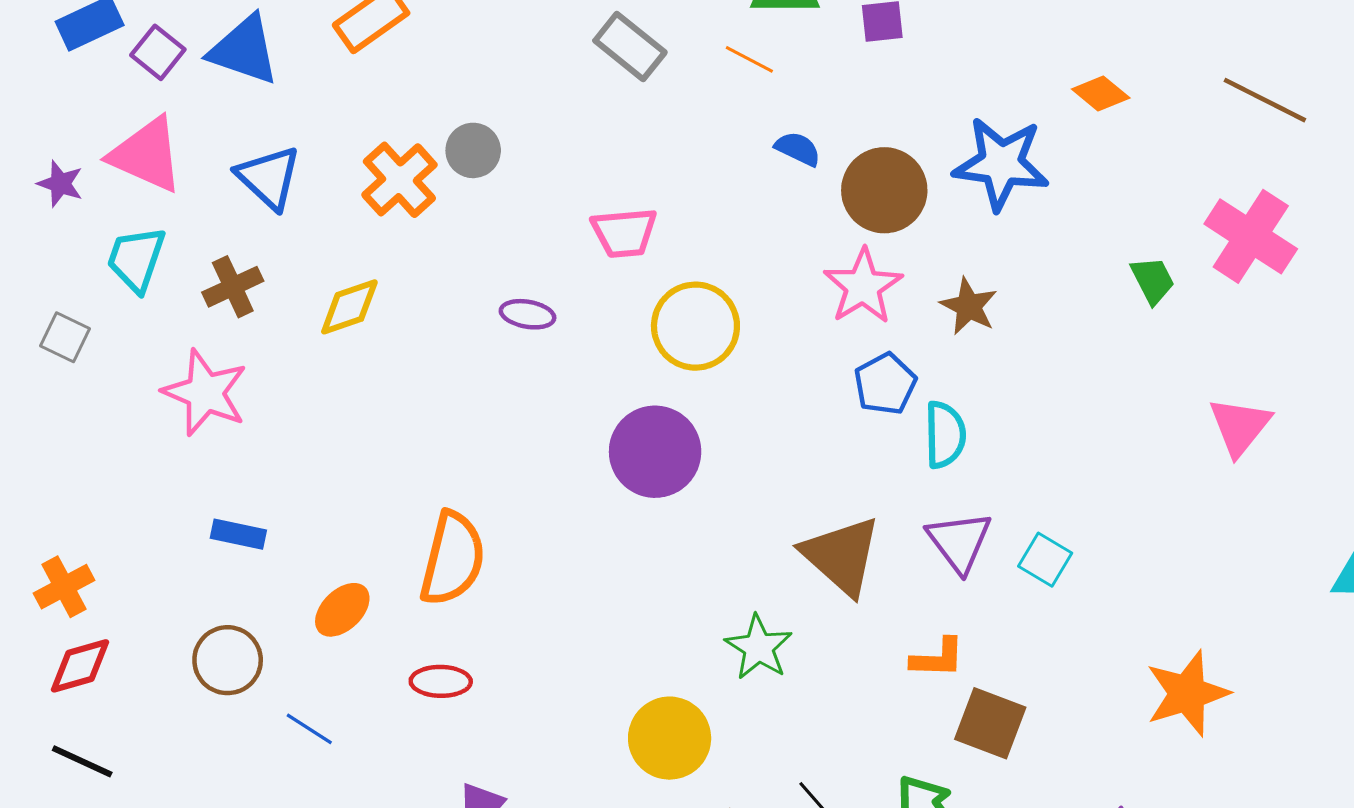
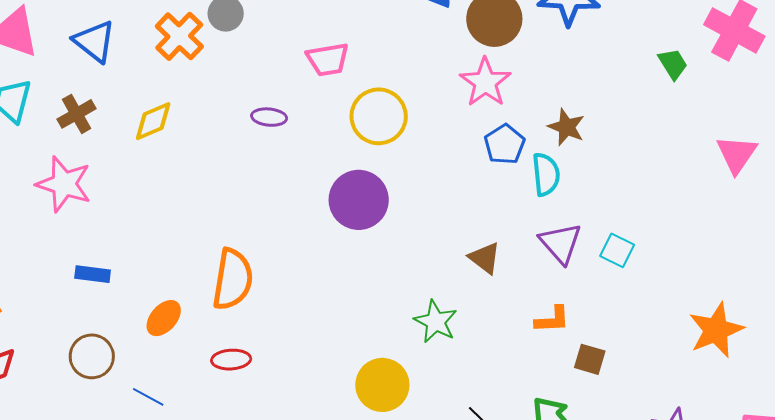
brown star: (969, 306) -> (566, 127), moved
brown triangle: (841, 556) -> (485, 258), size x0.6
brown square: (990, 723) -> (590, 359), size x0.7

